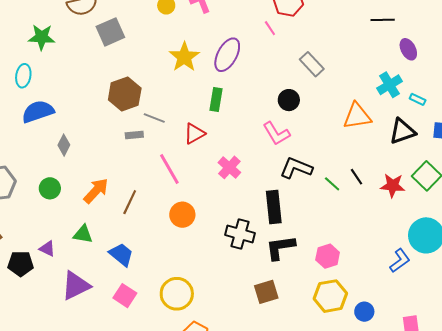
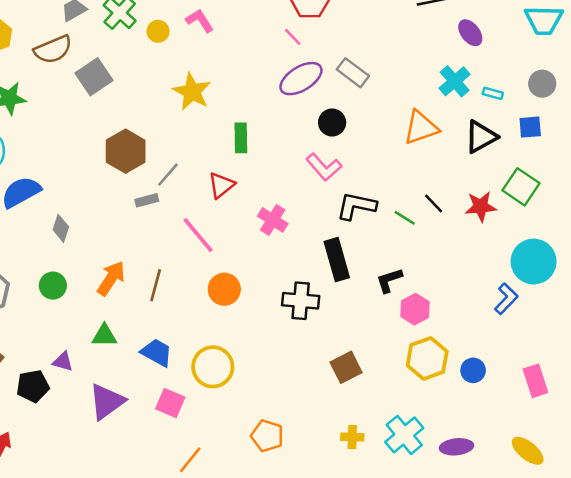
purple ellipse: (227, 55) -> (301, 79), moved, turned 40
gray line: (154, 118) -> (168, 175), turned -60
black L-shape: (280, 248) -> (389, 280), moved, size x0.7
yellow circle: (177, 294) -> (213, 367), moved

